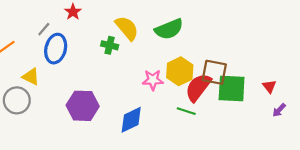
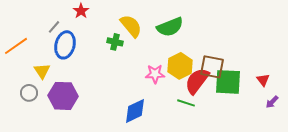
yellow triangle: (31, 77) -> (42, 71), turned 30
gray circle: (17, 100) -> (29, 93), size x0.7
purple hexagon: (83, 106) -> (63, 96), moved

